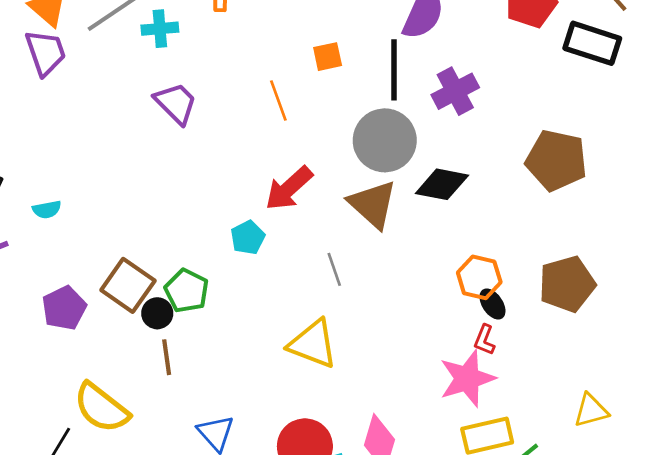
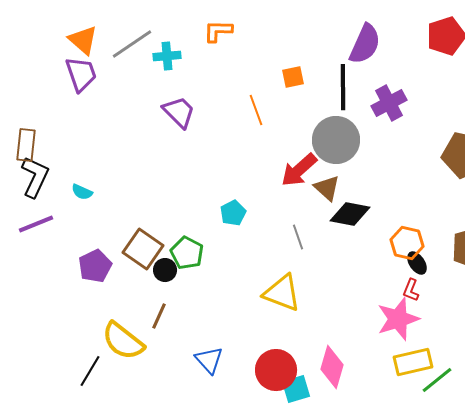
black diamond: (442, 184) -> (350, 214), moved
red arrow: (289, 188) -> (299, 170), moved
brown triangle: (373, 204) -> (327, 188), size x0.7
cyan semicircle: (47, 210) -> (82, 192), turned 35
brown line: (167, 357) -> (159, 316), moved, turned 32

